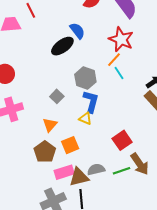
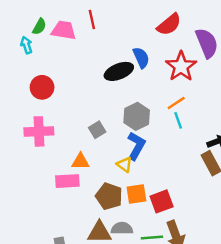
red star: (121, 39) -> (181, 66), moved
orange triangle: (50, 125) -> (80, 161), turned 35
orange square: (70, 145) -> (136, 194), moved
brown pentagon: (45, 152) -> (109, 196), moved, turned -30
pink rectangle: (64, 172) -> (67, 181), moved

